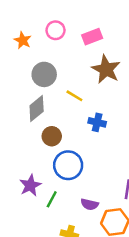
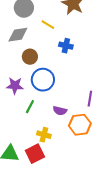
gray diamond: (37, 108) -> (18, 35), turned 30
purple star: (30, 185) -> (15, 86), moved, turned 30

